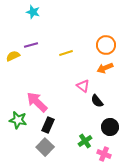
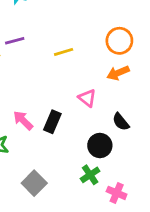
black semicircle: (97, 101) -> (121, 122), moved
pink arrow: (37, 102) -> (23, 120), size x0.7
black rectangle: (48, 125) -> (52, 122), moved
black circle: (110, 127) -> (100, 145), moved

